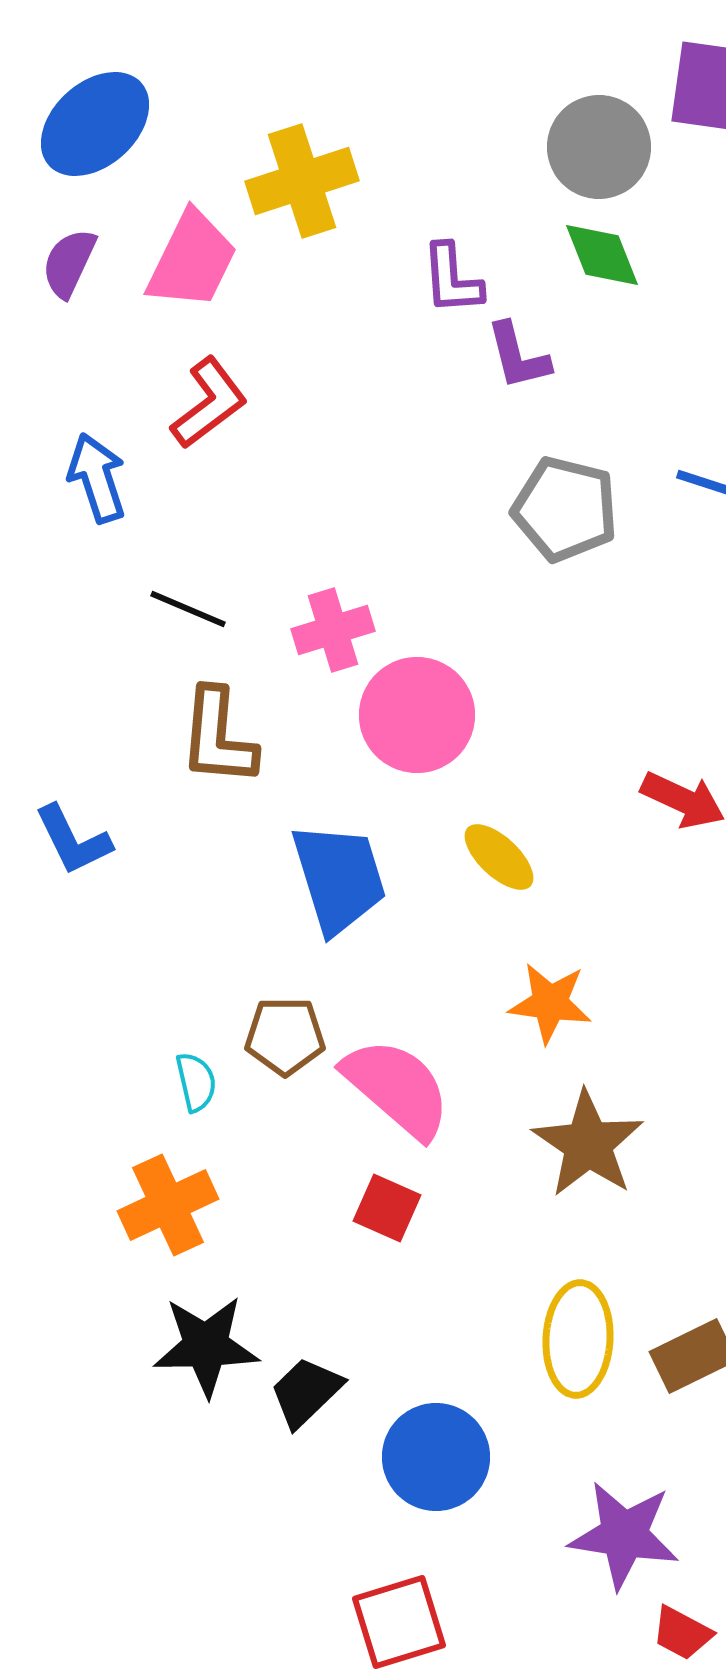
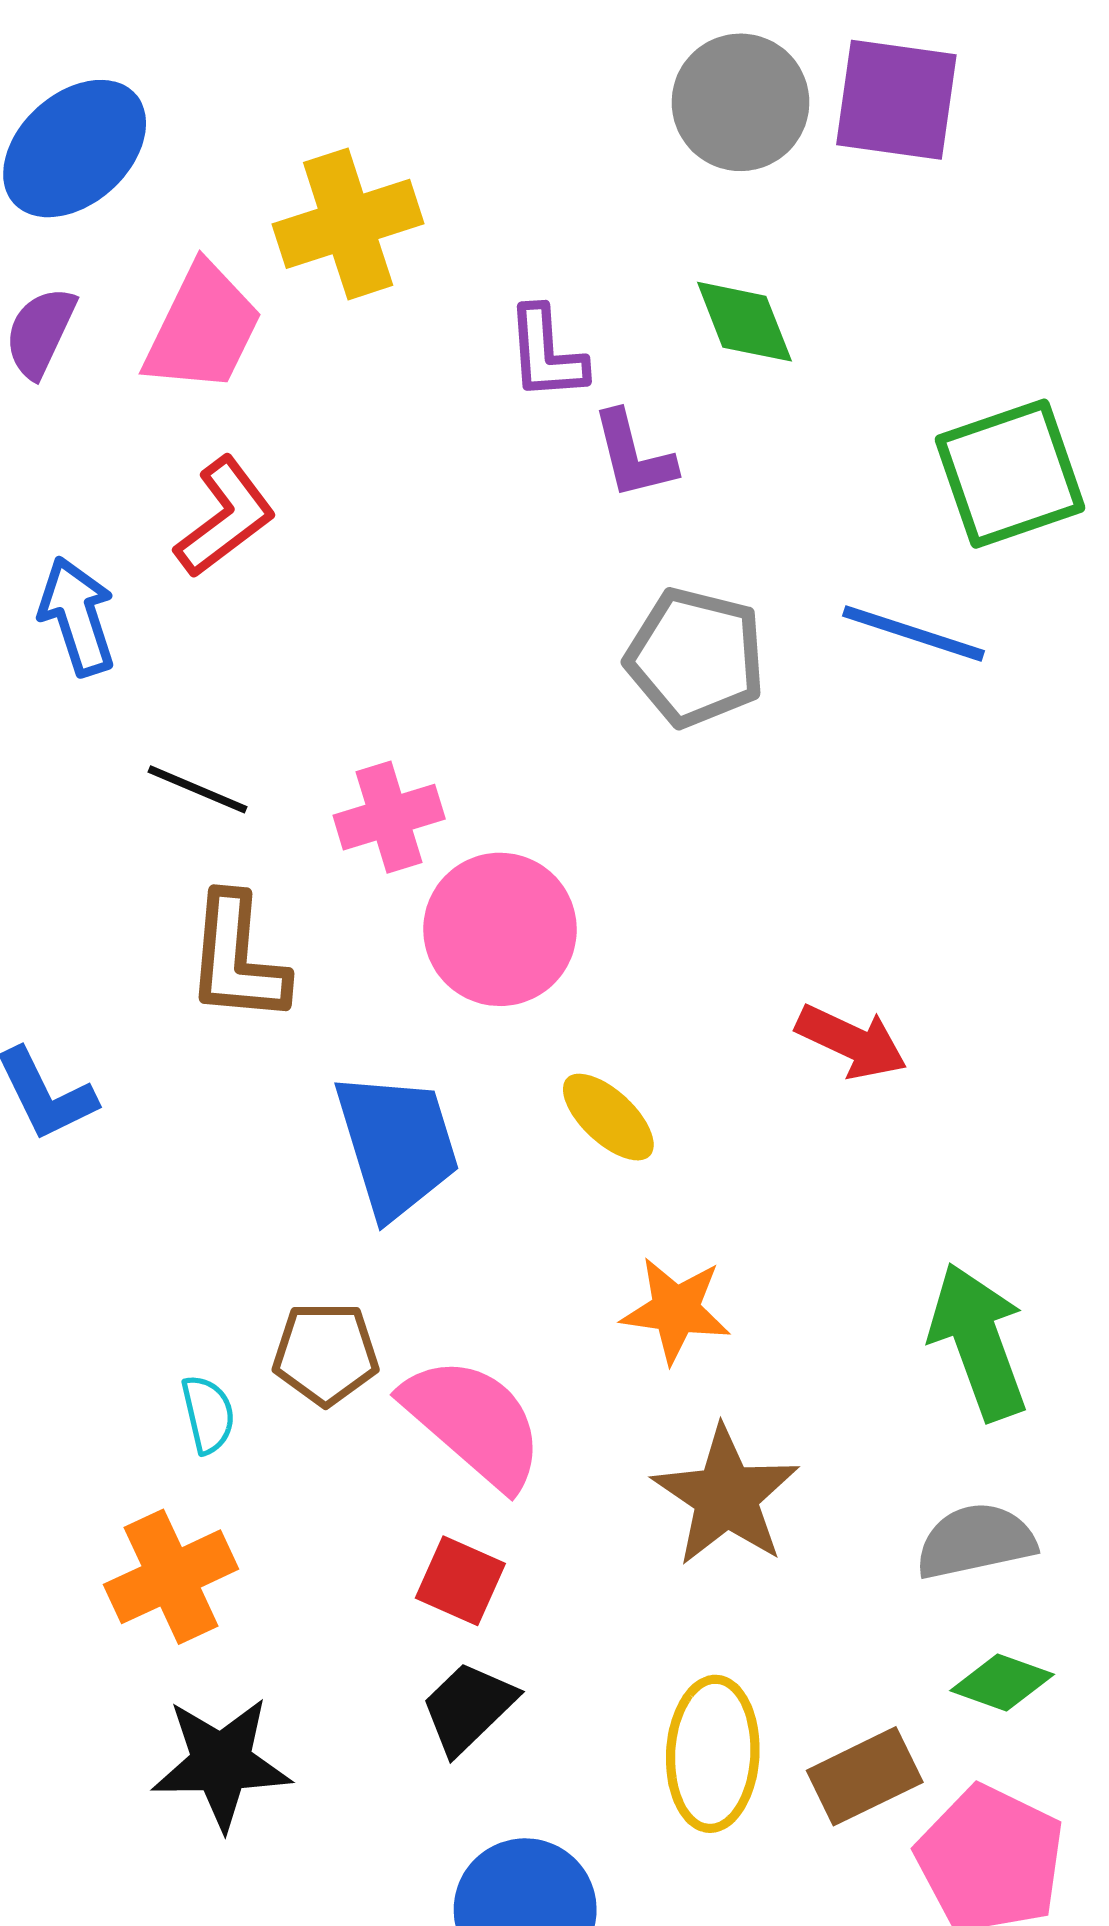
gray circle: (599, 147) -> (740, 102), moved
black trapezoid: (306, 1392) -> (468, 1708), moved

